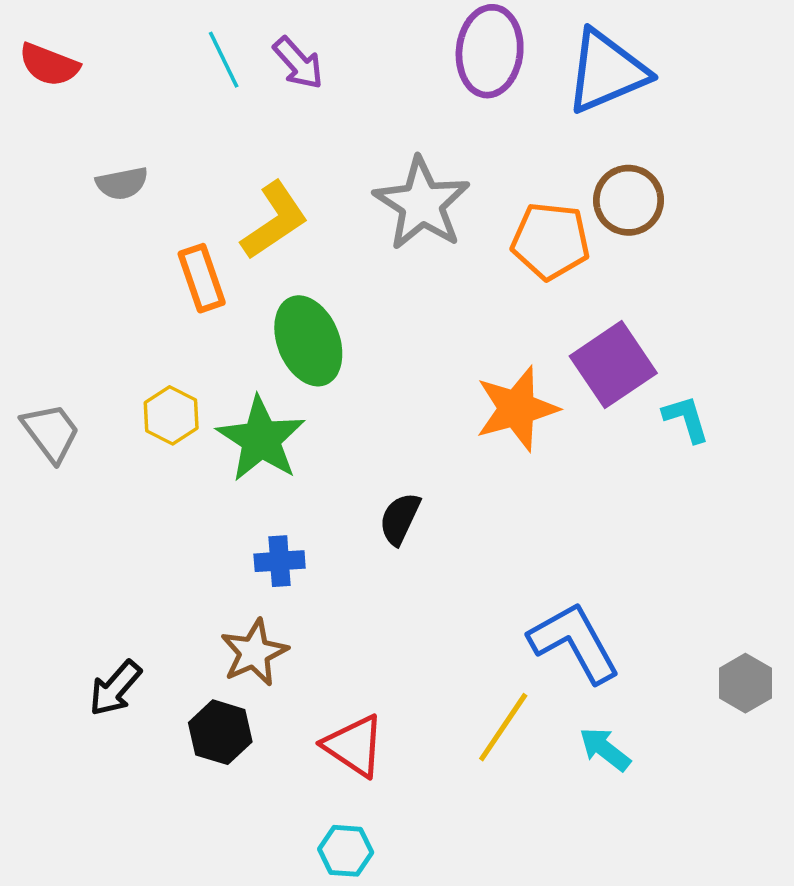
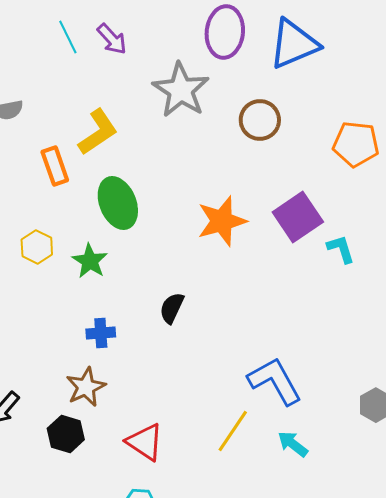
brown circle: (629, 200) -> (260, 120), moved
gray star: (422, 204) -> (181, 90), moved
orange pentagon: (551, 241) -> (356, 144), moved
orange star: (517, 409) -> (222, 221), moved
green star: (261, 439) -> (90, 261), size x0.7

